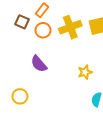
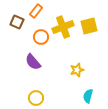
orange circle: (43, 30) -> (41, 37), moved
yellow circle: (20, 96) -> (36, 98), moved

